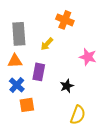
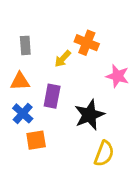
orange cross: (65, 20) -> (87, 43), moved
gray rectangle: (19, 34) -> (25, 45), size x0.6
black star: (67, 86) -> (89, 115), size x1.6

